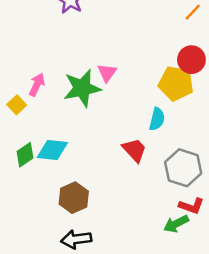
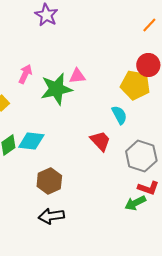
pink triangle: (107, 73) -> (77, 76), turned 48
pink arrow: (37, 85) -> (25, 74), moved
cyan semicircle: (157, 119) -> (119, 115), turned -42

